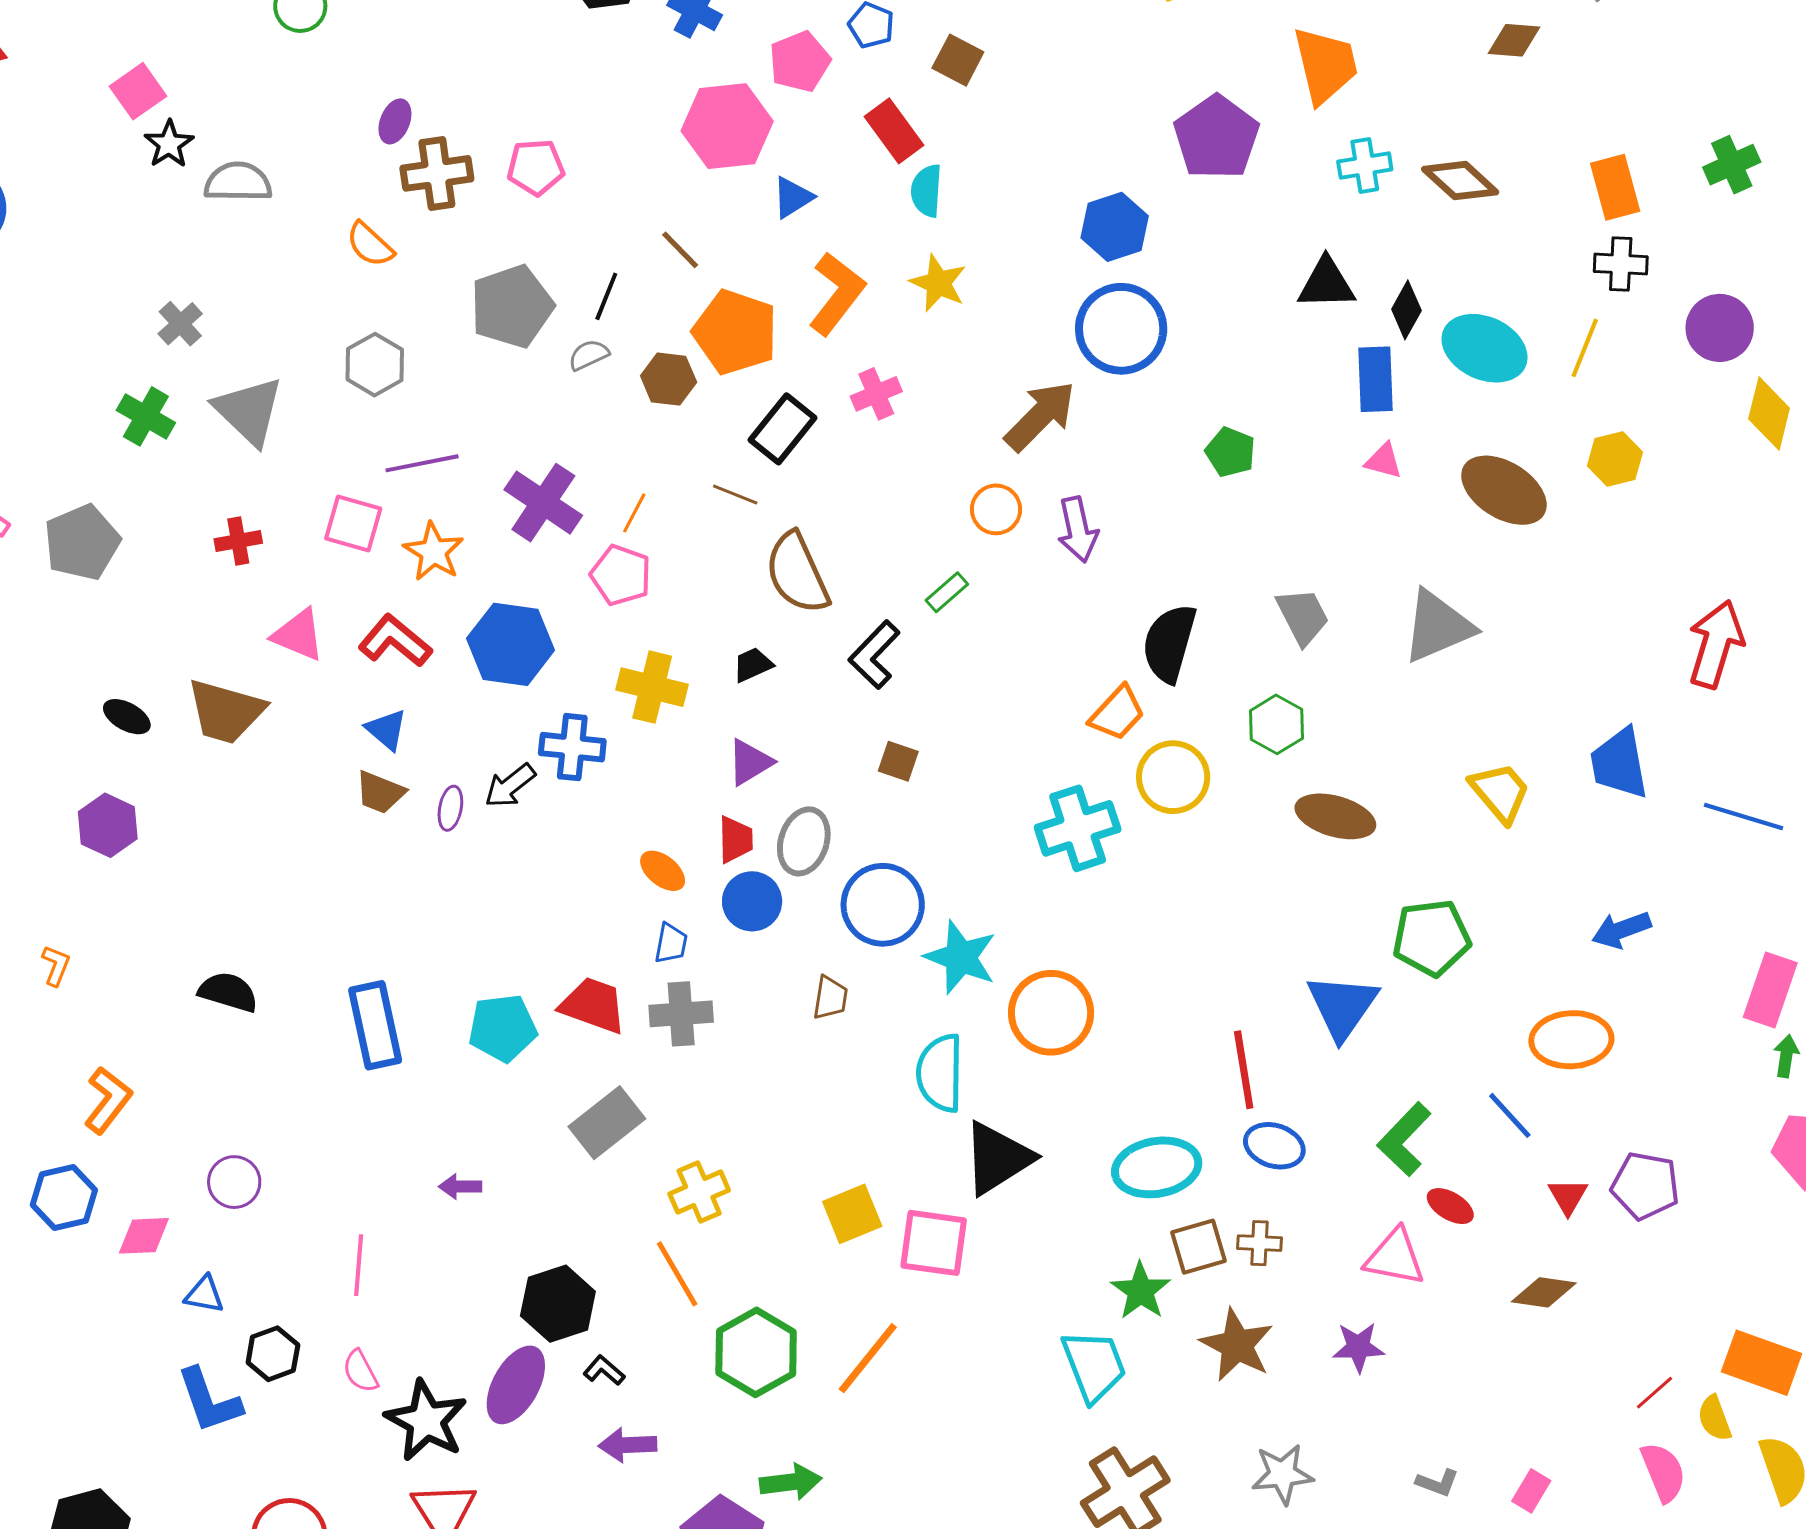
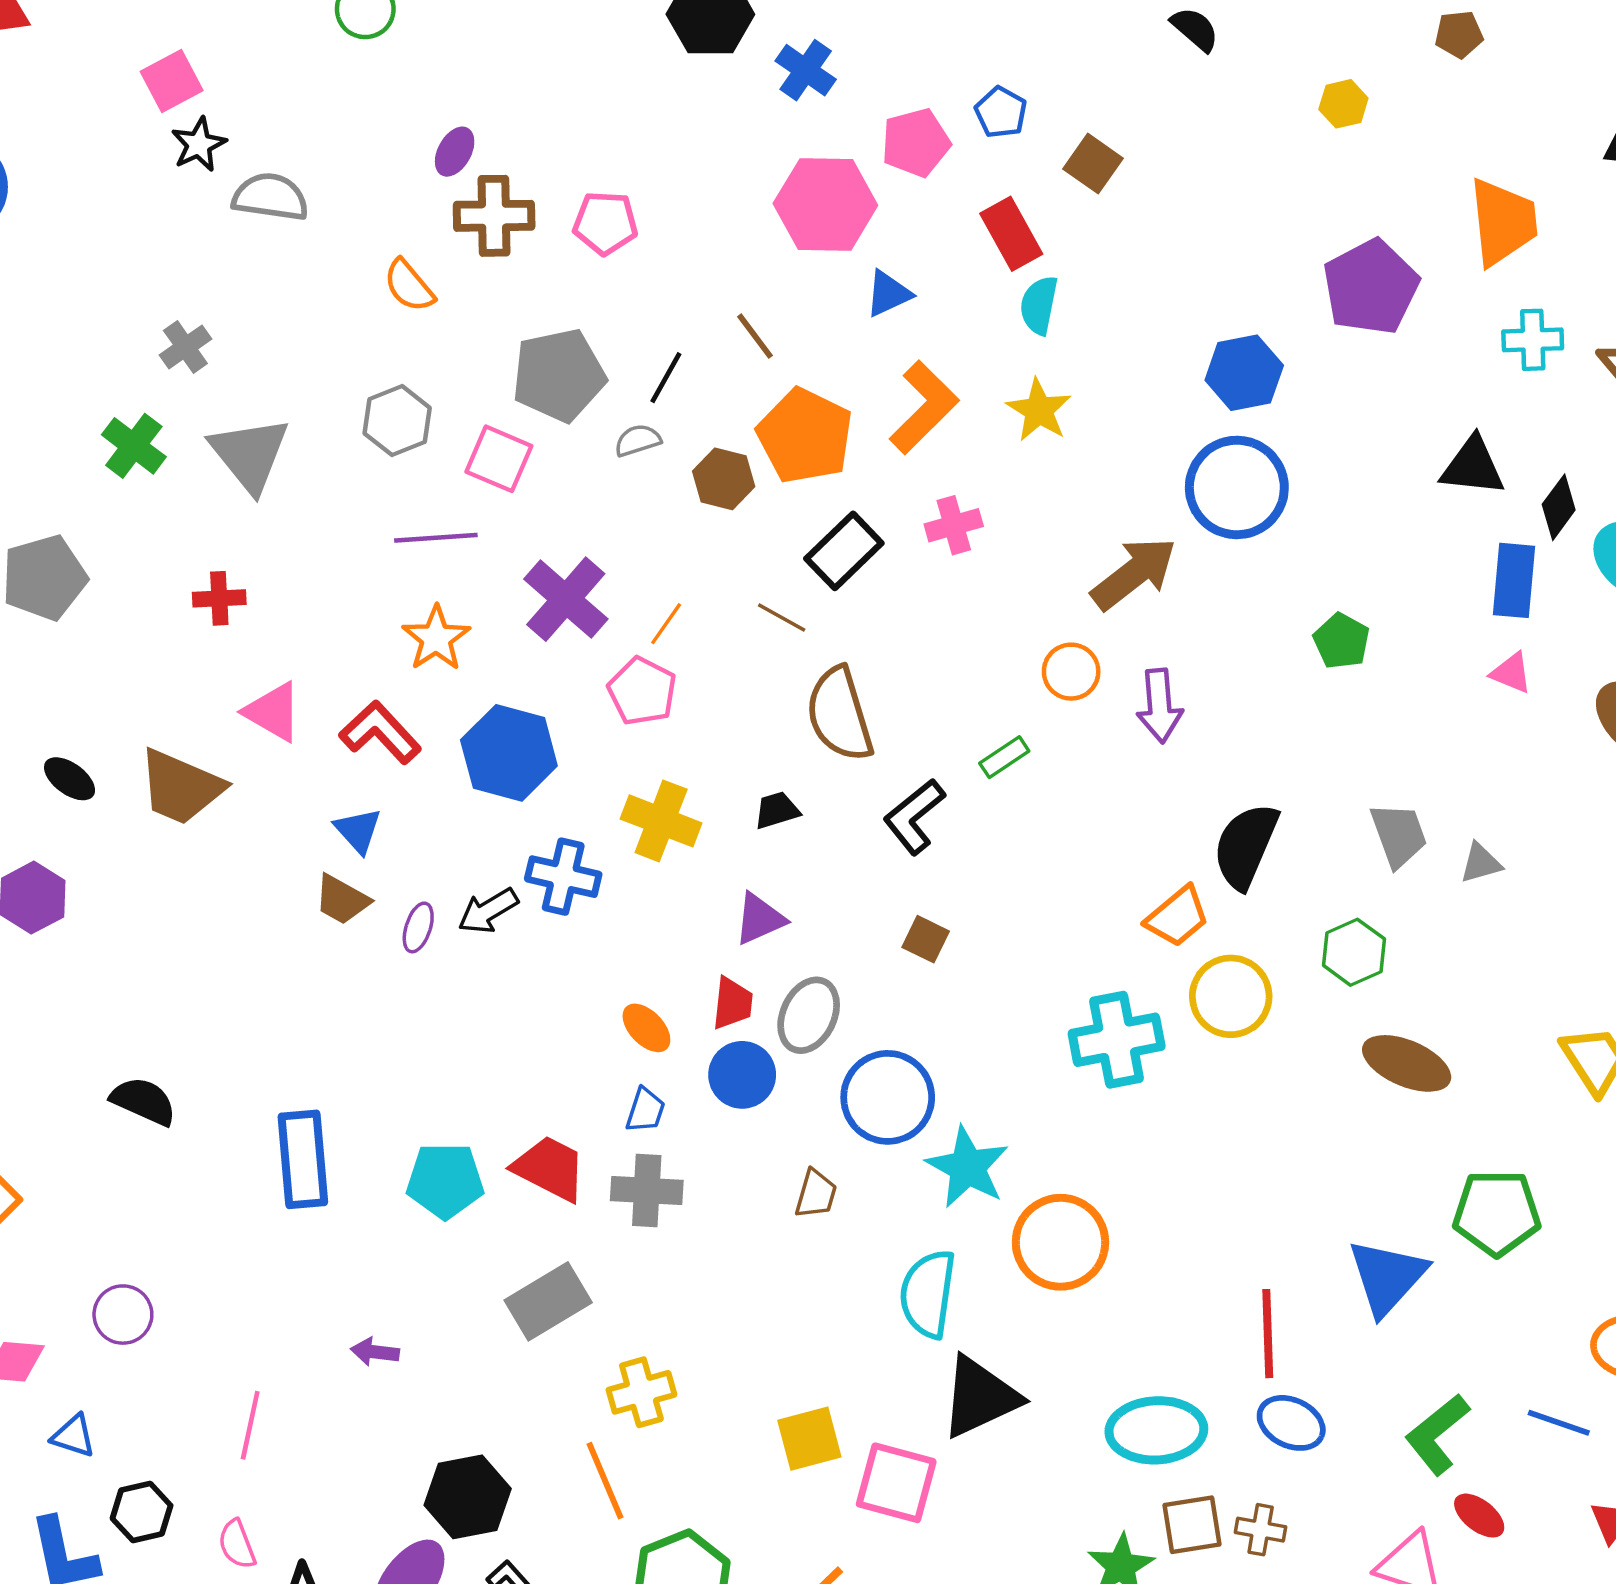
pink square: (353, 524) -> (499, 459), moved
gray triangle: (1438, 626) -> (1481, 863), moved, size x0.5
blue line: (1510, 1115) -> (1559, 1423), turned -36

